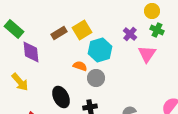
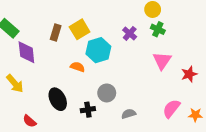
brown rectangle: (59, 33) -> (56, 32), turned -42
pink triangle: (147, 54) -> (162, 61), moved
gray circle: (96, 78) -> (107, 93), moved

